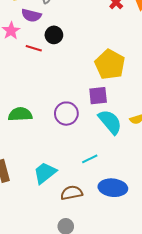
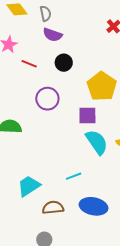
purple semicircle: (31, 15) -> (53, 35), moved
black circle: (54, 35) -> (64, 63), moved
purple circle: (66, 114) -> (47, 99), moved

